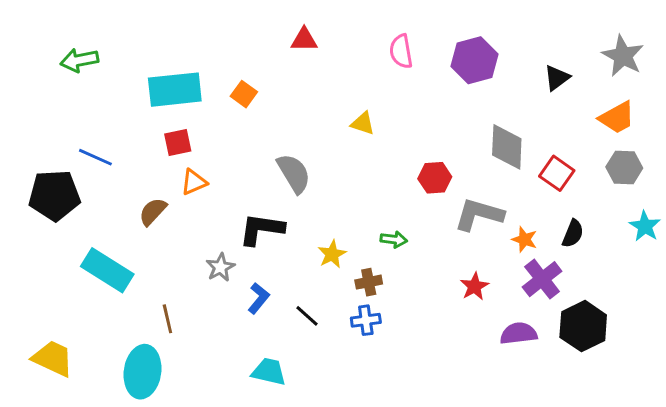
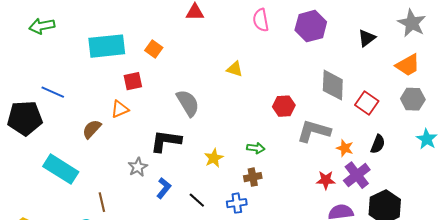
red square: (178, 142) -> (133, 81), moved
brown cross: (369, 282) -> (253, 177), moved
red star: (474, 286) -> (326, 180), moved, turned 30

